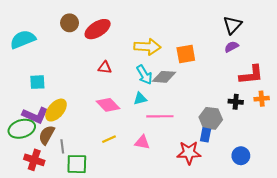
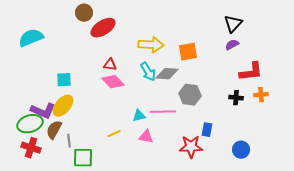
brown circle: (70, 23) -> (84, 13), moved
cyan square: (37, 82) -> (64, 80), moved
cyan triangle: (140, 99) -> (139, 116), moved
pink diamond: (108, 105) -> (113, 82), moved
gray hexagon: (211, 118) -> (190, 95), moved
red cross: (34, 160) -> (31, 148), moved

